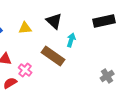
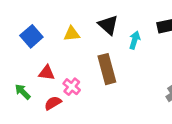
cyan arrow: (71, 40) -> (135, 40), moved
brown rectangle: (53, 56) -> (107, 69), turned 40

